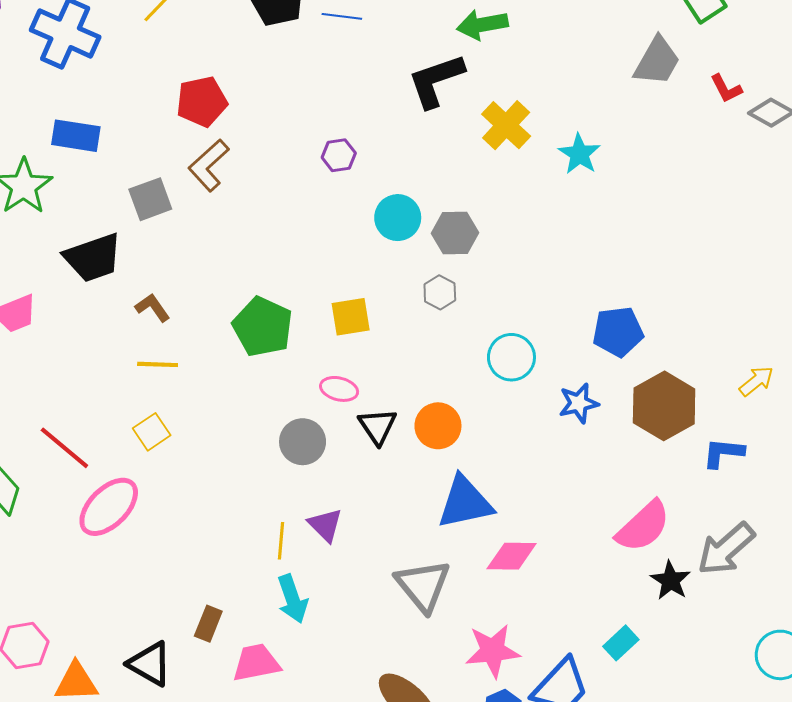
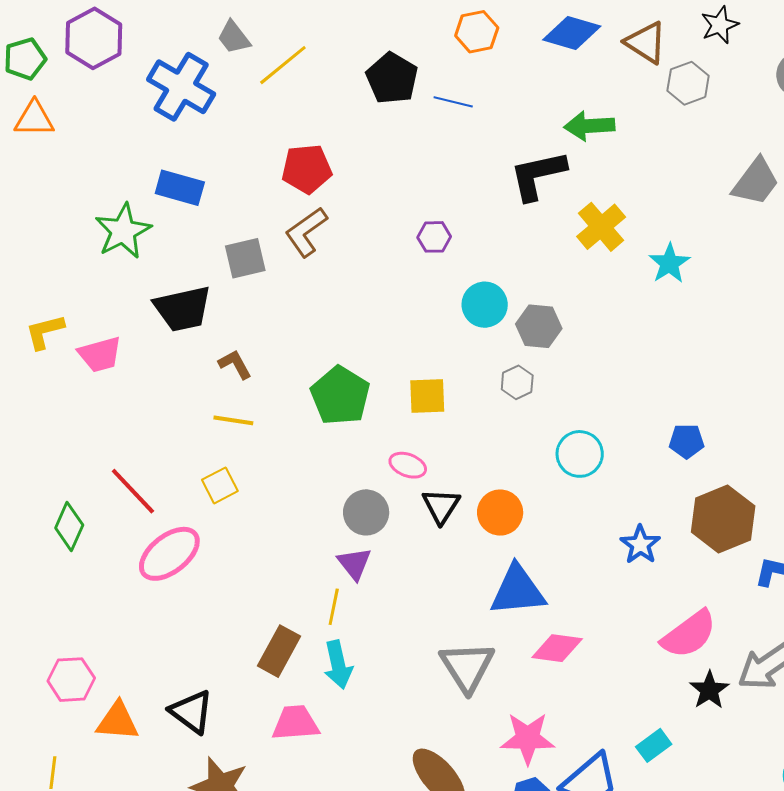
blue pentagon: (618, 332) -> (687, 441), size x0.7
blue star: (579, 403) -> (640, 545), moved, turned -30
purple triangle: (325, 525) -> (354, 564), moved
brown rectangle: (208, 624) -> (279, 651), moved, size x1.4

